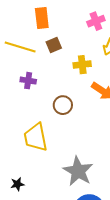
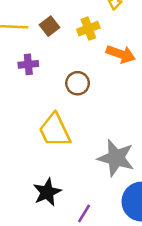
brown square: (54, 45) -> (50, 26), moved
black star: (17, 184) -> (47, 192), size x1.6

